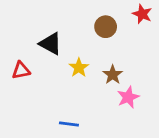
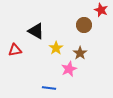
brown circle: (106, 27) -> (84, 25), moved
pink star: (128, 97) -> (69, 69), moved

